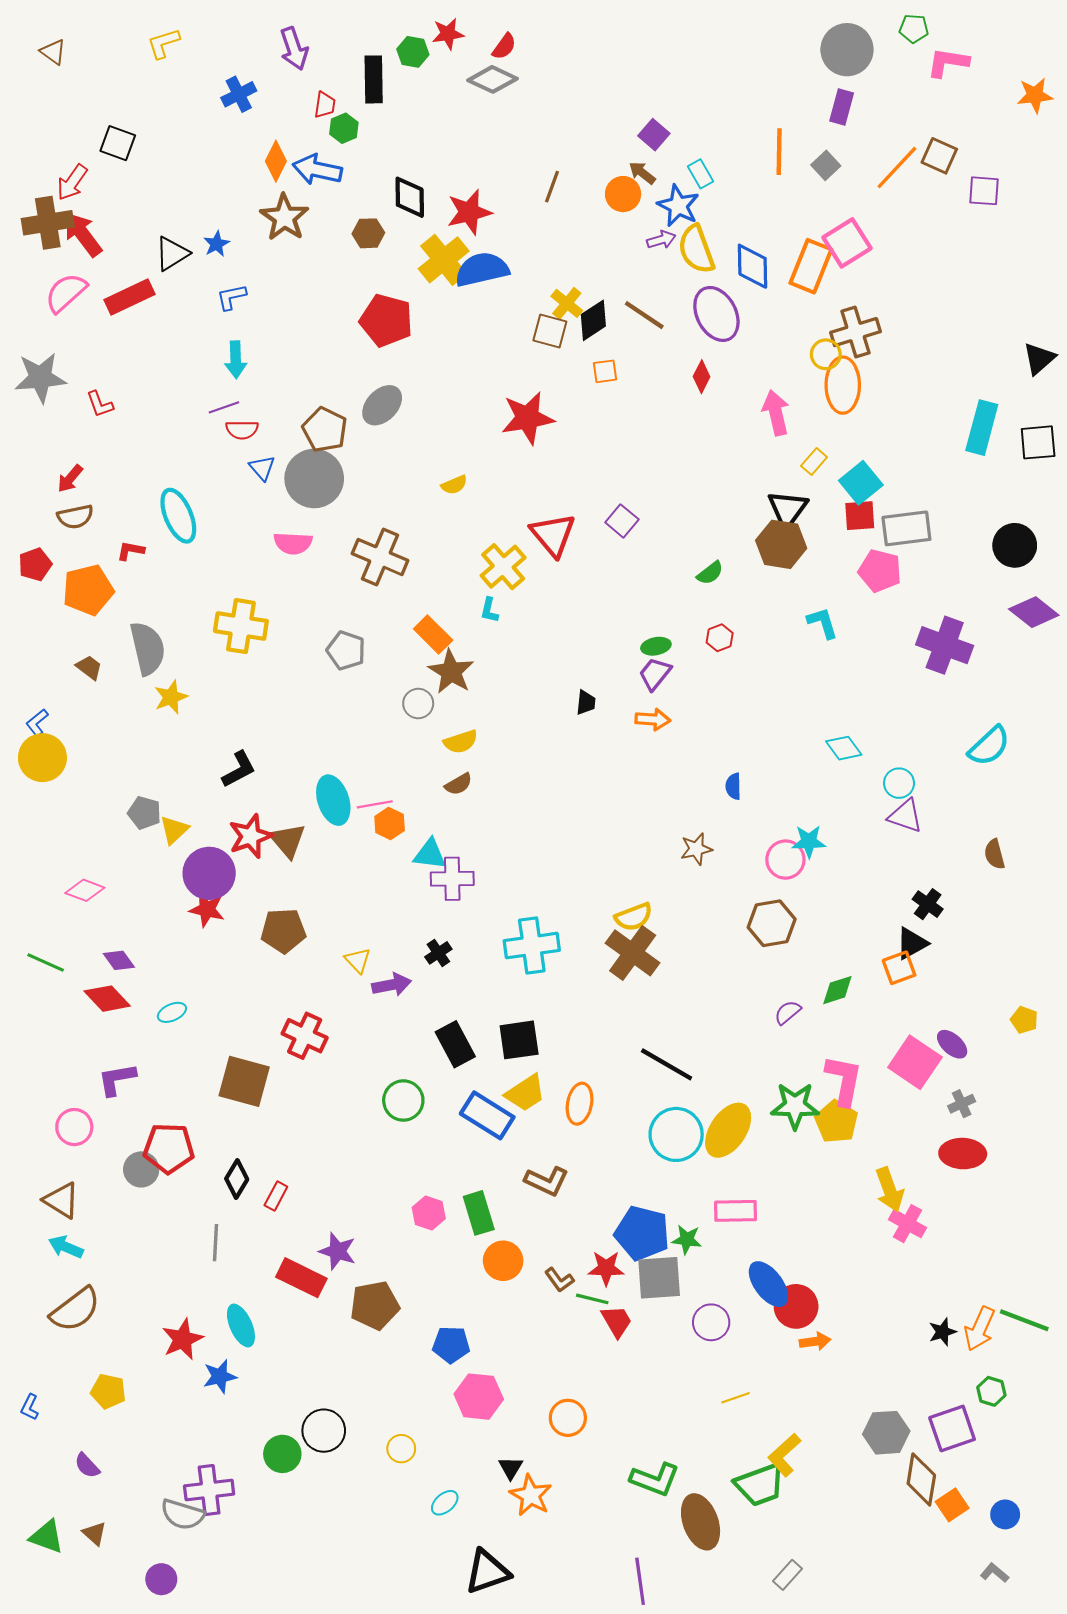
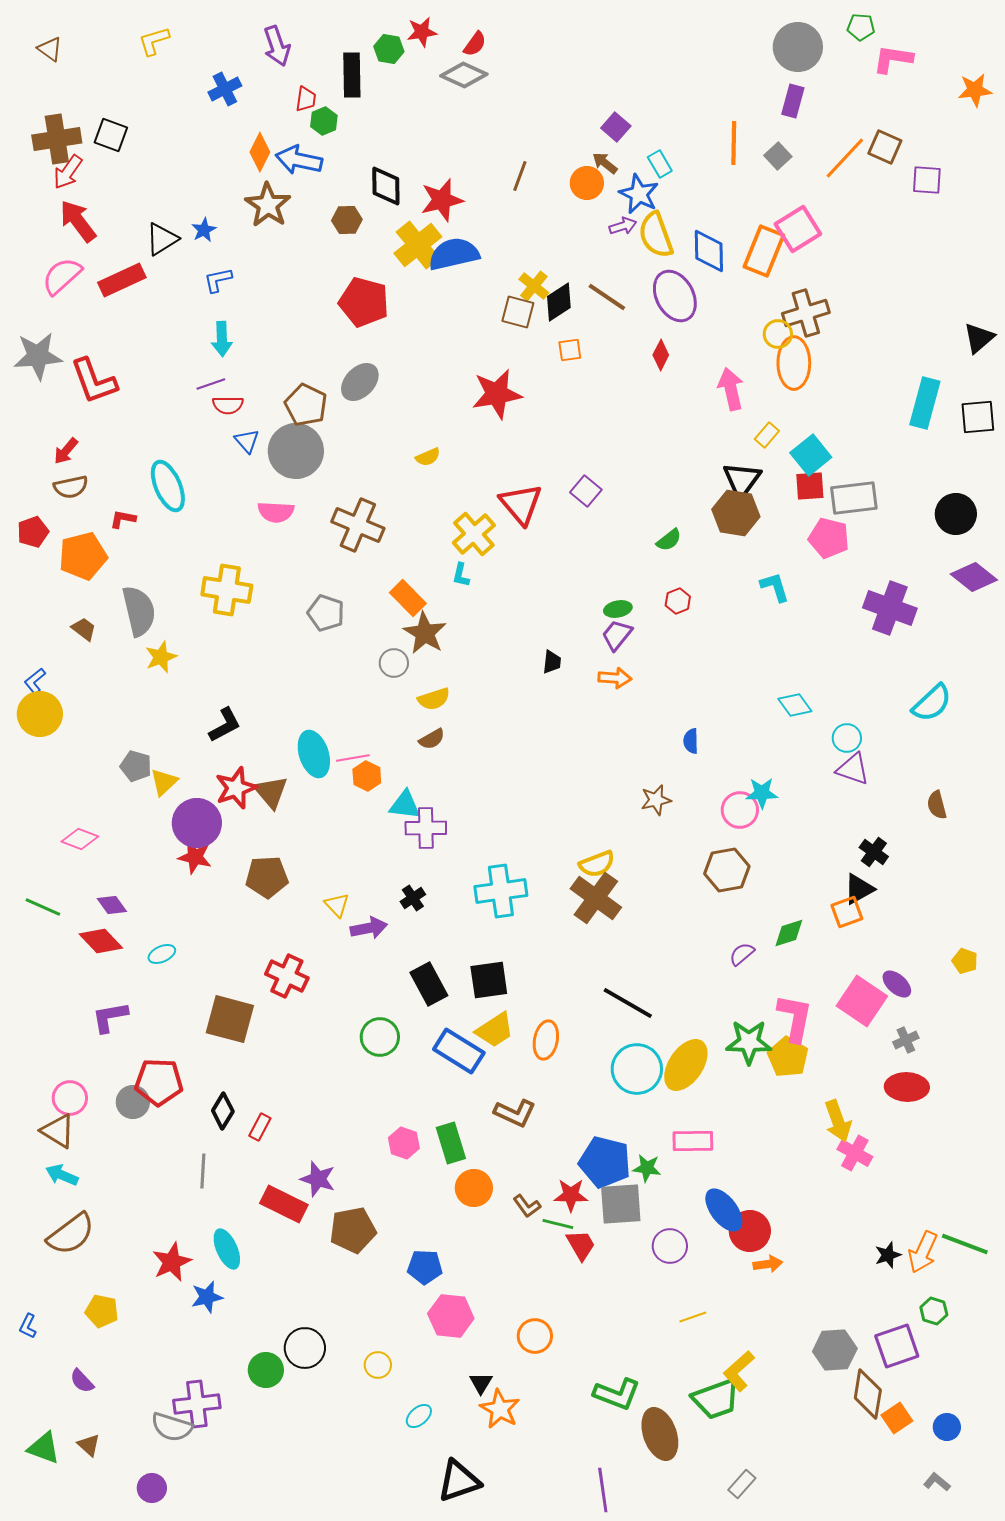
brown cross: (48, 223) -> (57, 139), moved
red L-shape: (100, 404) -> (94, 381), size x1.8
pink circle: (74, 1127) -> (70, 1098), moved

